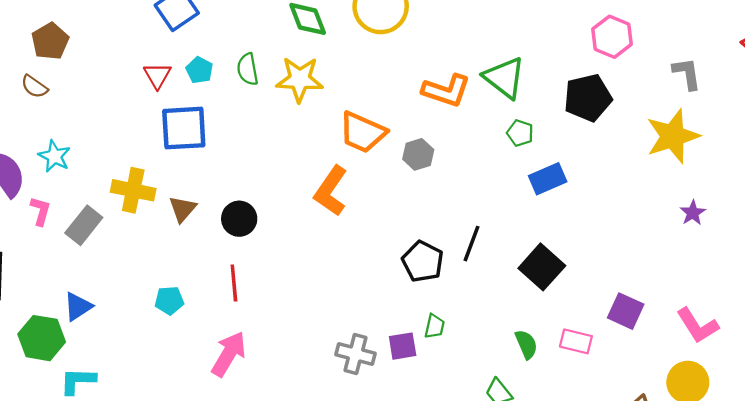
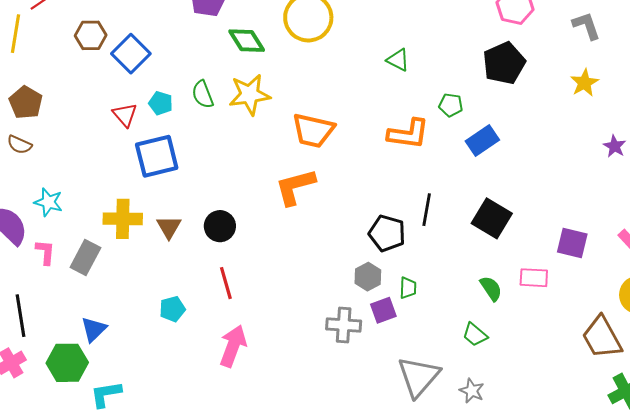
green triangle: (504, 78) -> (398, 60), moved, size x0.6
orange L-shape: (446, 91) -> (408, 134), moved
yellow star: (673, 136) -> (584, 83), size x0.6
gray hexagon: (418, 154) -> (368, 277), moved
orange L-shape: (331, 191) -> (295, 187), turned 51

